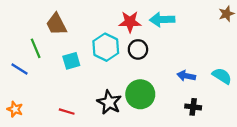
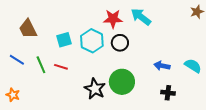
cyan arrow: (162, 20) -> (141, 17), turned 40
brown trapezoid: (56, 24) -> (28, 29), moved
green line: (36, 48) -> (41, 65), moved
cyan square: (71, 61) -> (64, 40), moved
red line: (67, 112) -> (61, 67), moved

